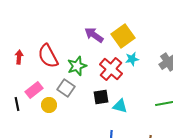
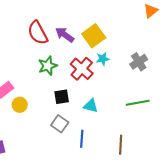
red semicircle: (48, 56) -> (38, 33), moved
gray square: (66, 88) -> (60, 124), moved
black square: (101, 97) -> (62, 97), moved

